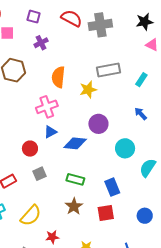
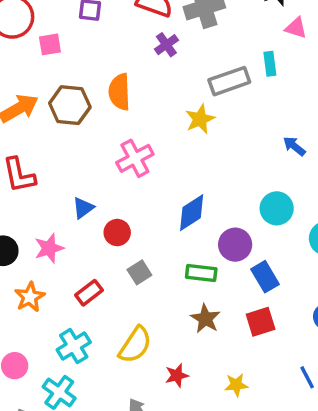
purple cross: (41, 43) -> (166, 45), moved
orange semicircle: (58, 77) -> (119, 92), moved
cyan rectangle: (141, 80) -> (270, 64), moved, turned -32
purple circle: (98, 124) -> (235, 245), moved
blue triangle: (50, 132) -> (83, 208), moved
blue diamond: (75, 143) -> (192, 213), turned -30

